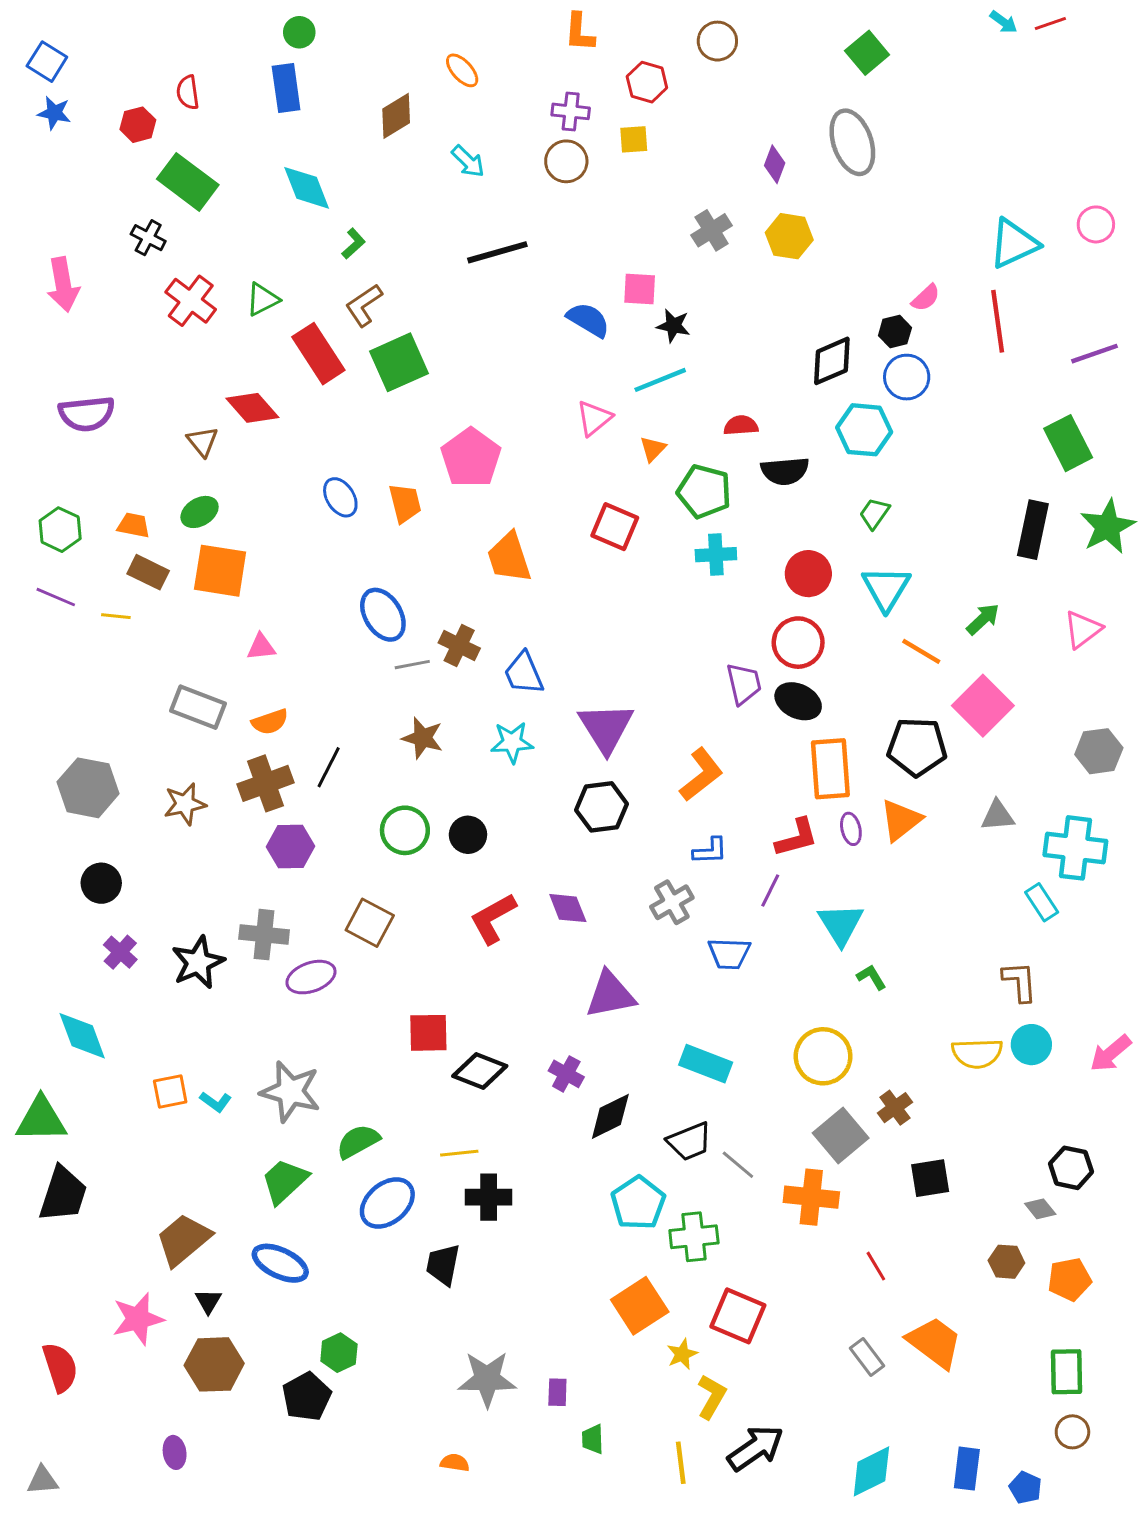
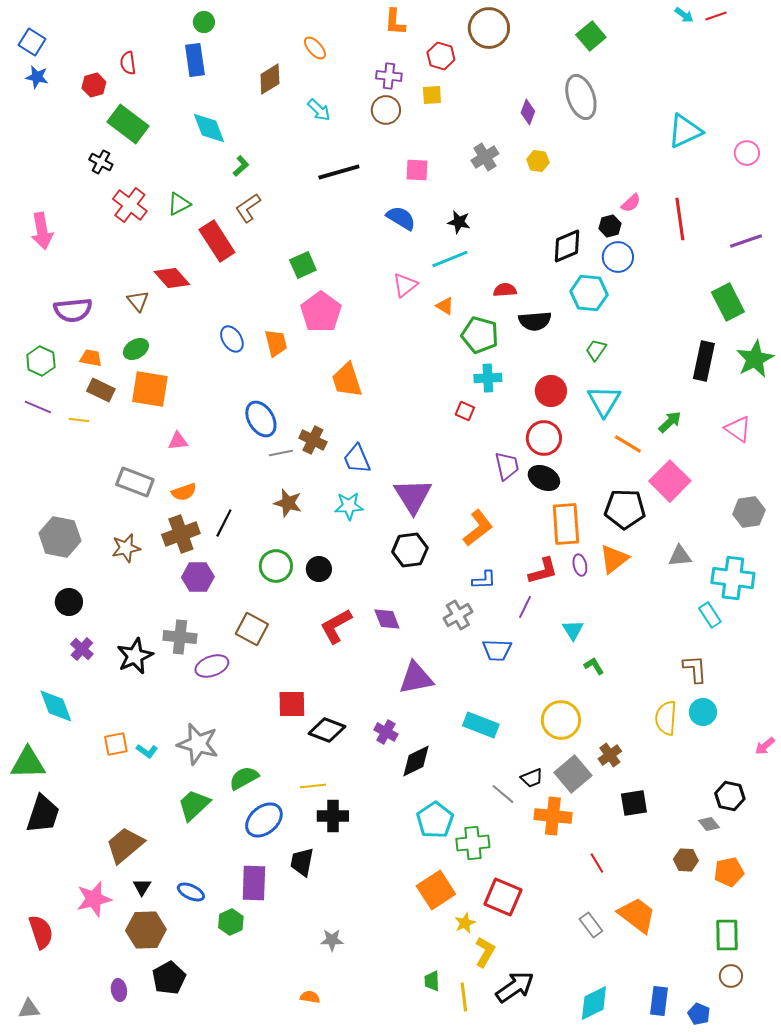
brown circle: (717, 41) -> (489, 28), size x1.5
yellow hexagon: (789, 236) -> (538, 161), size x0.7
cyan triangle: (1014, 244) -> (685, 131), moved
pink arrow: (63, 285) -> (42, 231), moved
pink square: (640, 289) -> (417, 170), moved
green square: (399, 362) -> (303, 265), moved, size x0.7
purple semicircle: (87, 414) -> (73, 310), moved
orange triangle: (653, 449) -> (445, 306), turned -42
red square: (615, 527) -> (465, 411), moved, size x0.6
pink triangle: (1083, 629) -> (738, 429), turned -48
cyan triangle: (841, 924) -> (573, 630), size x0.7
yellow semicircle: (977, 1053) -> (666, 718), turned 96
pink arrow: (1111, 1053) -> (765, 746), moved, size x0.7
black trapezoid: (690, 1141) -> (532, 778), moved, size x0.7
blue ellipse: (280, 1263) -> (191, 892), moved, size x0.7
gray star: (487, 1379) -> (332, 940), size x0.6
purple rectangle: (557, 1392) -> (254, 883), moved, size x1.8
black pentagon: (307, 1397) -> (169, 978), moved
green trapezoid: (593, 1439) -> (432, 981), moved

